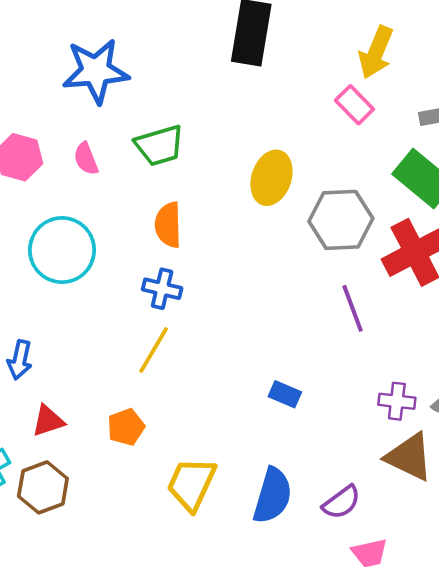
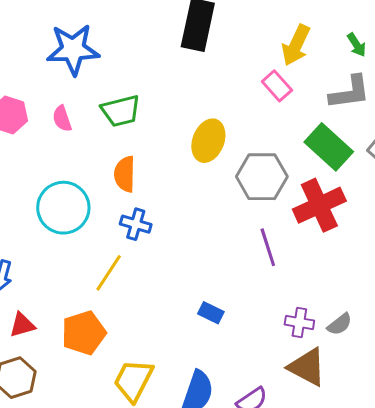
cyan circle: (62, 250) -> (63, 208), moved
blue cross: (162, 289) -> (136, 224), moved
orange pentagon: (126, 427) -> (84, 333), size x1.5

